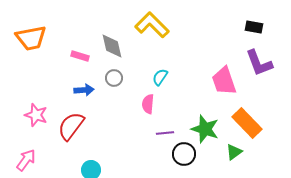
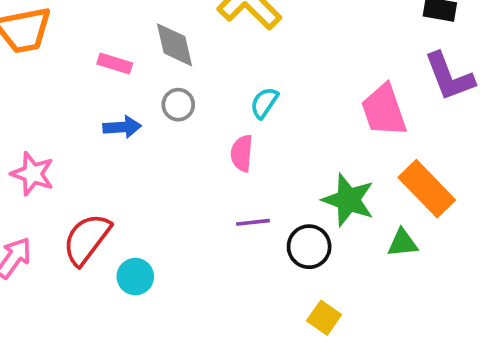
red semicircle: (71, 126) -> (87, 239), moved
purple line: (165, 133) -> (253, 222), moved
green triangle: (234, 152) -> (403, 243), turned 30

